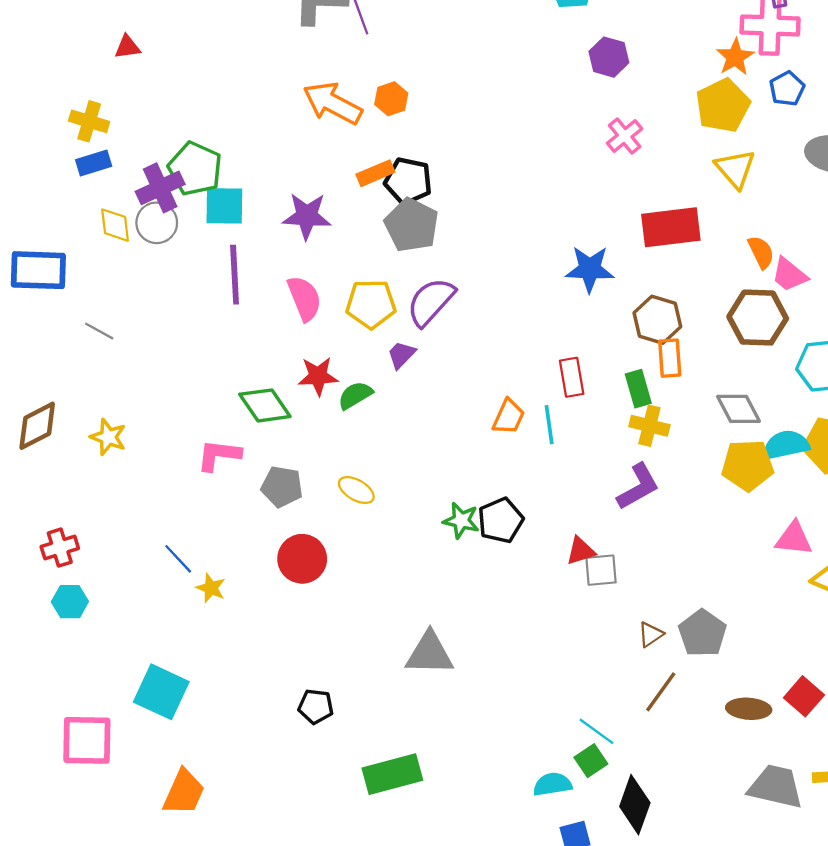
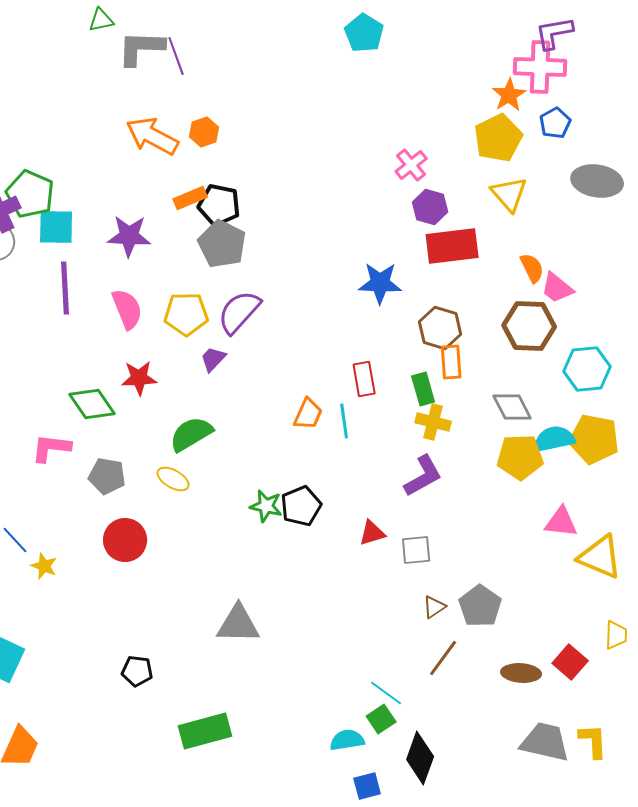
purple hexagon: (609, 57) -> (430, 207), moved
green semicircle: (355, 395) -> (191, 434), moved, size x1.4
gray square: (601, 570) -> (416, 550), moved

